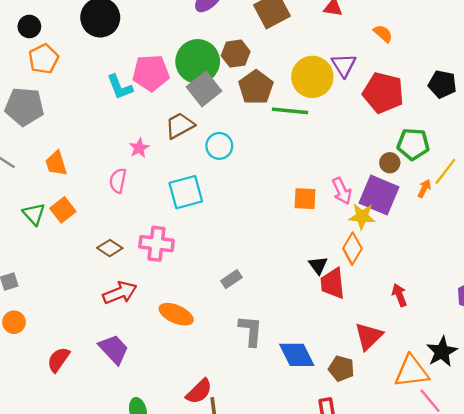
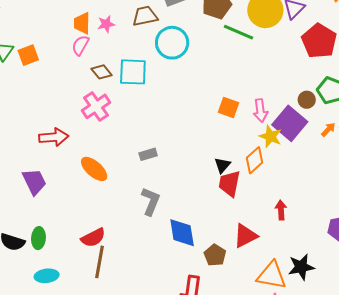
cyan circle: (219, 146) -> (172, 43), size x1.4
orange trapezoid: (56, 163) -> (82, 23), moved
pink cross: (157, 244) -> (96, 106), turned 32
brown diamond: (110, 248) -> (102, 72), moved

